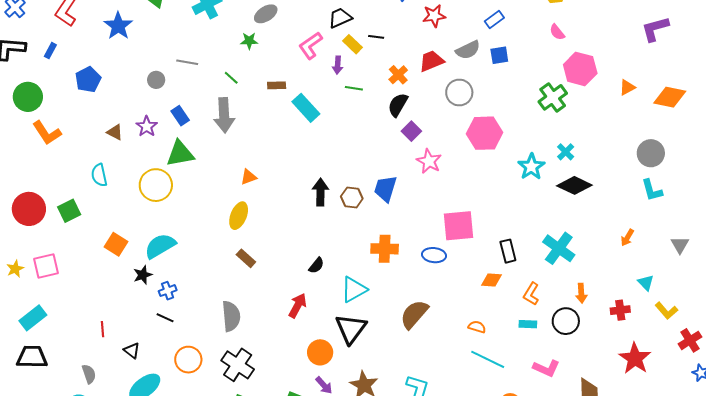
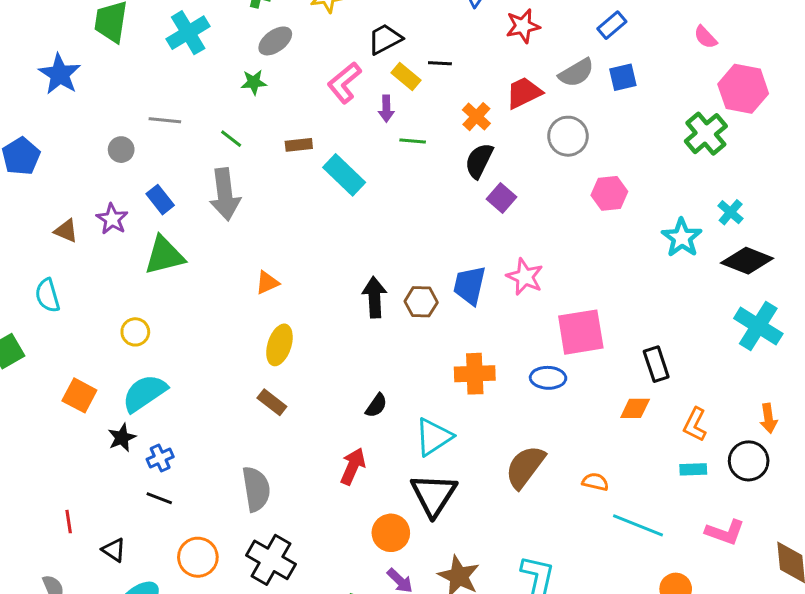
pink hexagon: (484, 133) -> (609, 193), size x0.7
pink star: (429, 161) -> (525, 277), moved
yellow circle: (156, 185) -> (135, 332), moved, size x0.6
yellow ellipse: (239, 216) -> (279, 345), moved
cyan cross: (559, 248) -> (758, 326), moved
orange semicircle: (477, 327) -> (595, 482), moved

